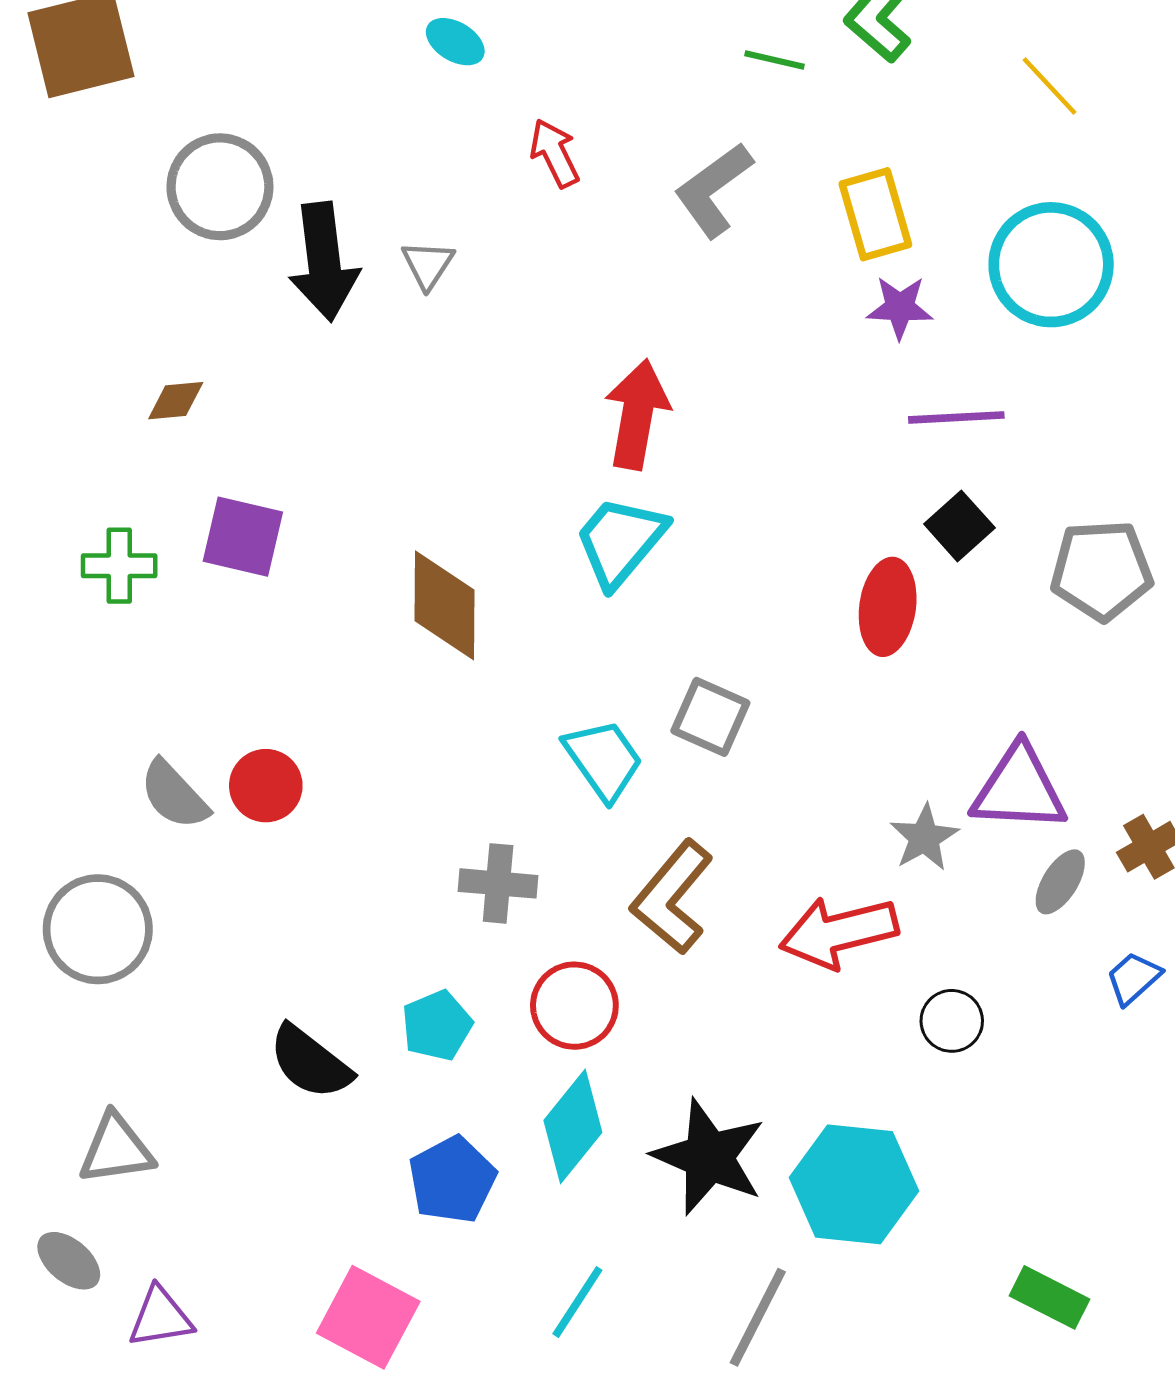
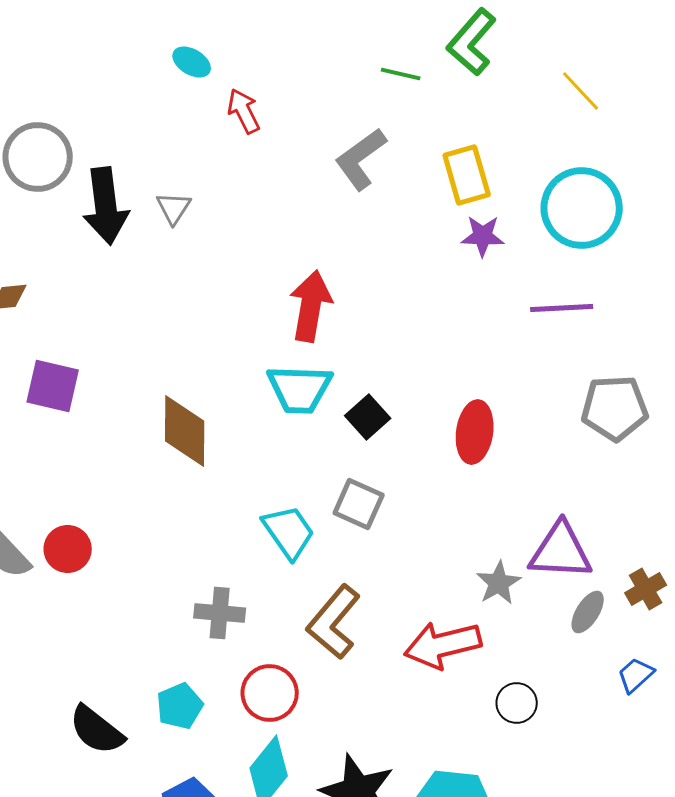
red arrow: (555, 153) -> (244, 111), moved
purple line: (956, 417) -> (562, 308), moved
black square: (959, 526) -> (368, 417), moved
cyan trapezoid: (620, 541) -> (300, 389), turned -128

